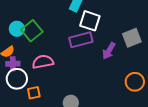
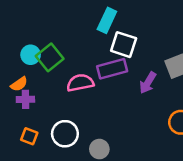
pink semicircle: (43, 62) -> (80, 83), moved
white circle: (17, 79) -> (65, 134), moved
orange square: (34, 93) -> (29, 136), moved, turned 32

